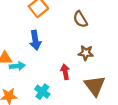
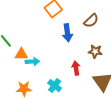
brown semicircle: (80, 19) -> (91, 21), turned -105
blue arrow: (35, 40) -> (67, 33), moved

